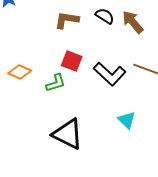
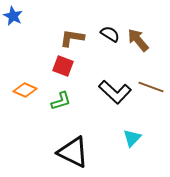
red square: (72, 61) -> (63, 66), moved
cyan triangle: (127, 120) -> (132, 138), turned 30

